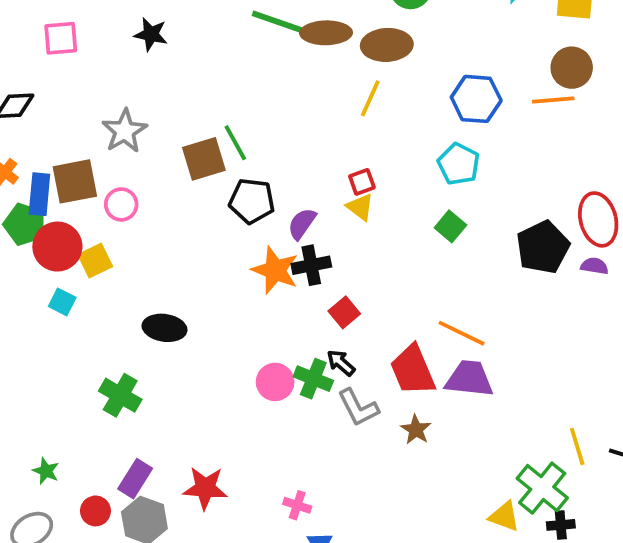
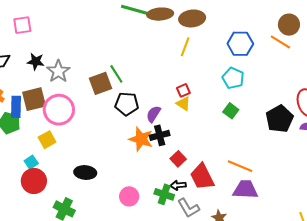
black star: (151, 34) -> (36, 61), moved
orange line: (553, 100) -> (280, 42), turned 40
pink circle: (121, 204) -> (59, 110), size x1.8
red circle: (57, 247) -> (34, 181), moved
cyan square: (62, 302) -> (31, 162), turned 32
black arrow: (341, 363) -> (178, 185), turned -42
red trapezoid: (413, 370) -> (202, 177), moved
pink circle: (275, 382) -> (129, 196), moved

